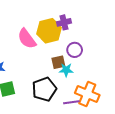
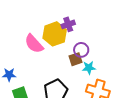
brown square: (58, 62) -> (76, 59), moved
cyan star: (66, 70) -> (89, 68), moved

